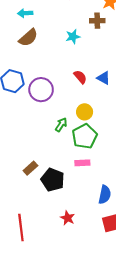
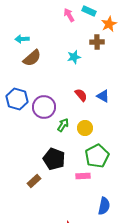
cyan arrow: (25, 13) -> (22, 39), moved
green arrow: (61, 125) -> (63, 125), moved
green pentagon: (85, 136) -> (97, 156), moved
black pentagon: (53, 180) -> (54, 159), moved

